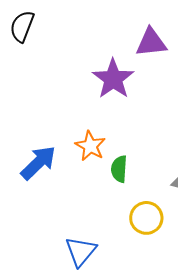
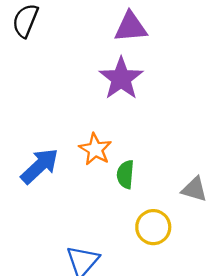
purple triangle: (151, 42) -> (131, 27), moved

